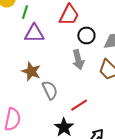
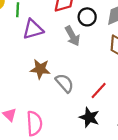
gray arrow: (78, 60) -> (72, 36), moved

